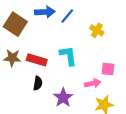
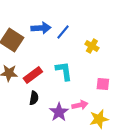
red rectangle: (37, 60) -> (33, 75), turned -54
pink arrow: (93, 83) -> (80, 105), moved

